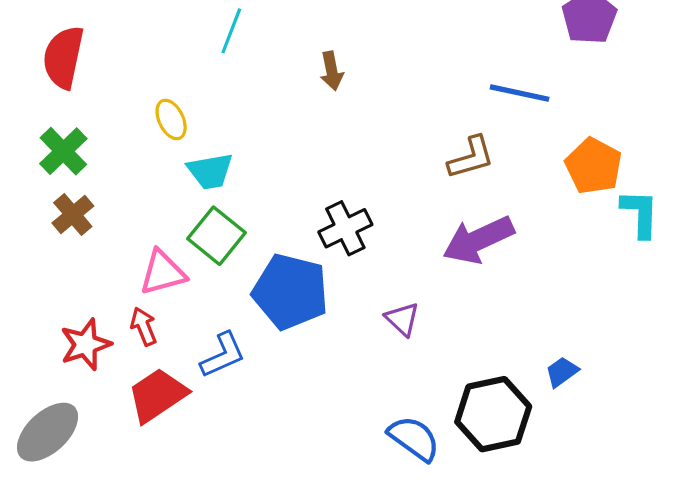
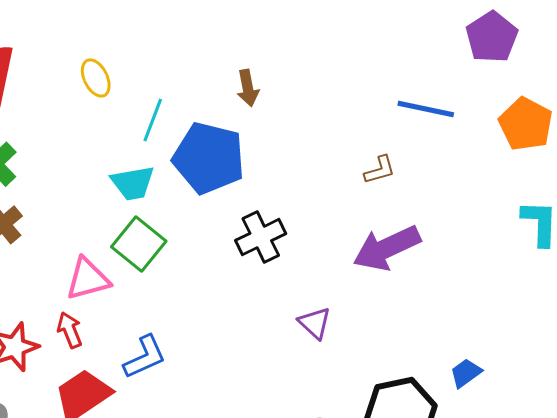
cyan line: (231, 31) -> (153, 120), moved
yellow ellipse: (171, 119) -> (96, 78), moved
brown L-shape: (471, 158) -> (380, 170), size x0.7
orange pentagon: (594, 166) -> (526, 124), moved
blue pentagon: (290, 292) -> (209, 158), moved

